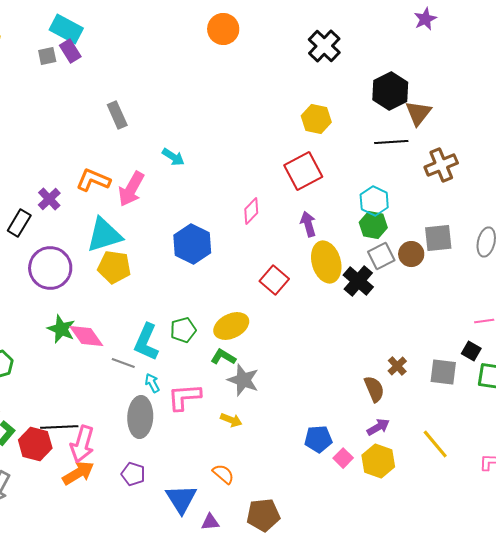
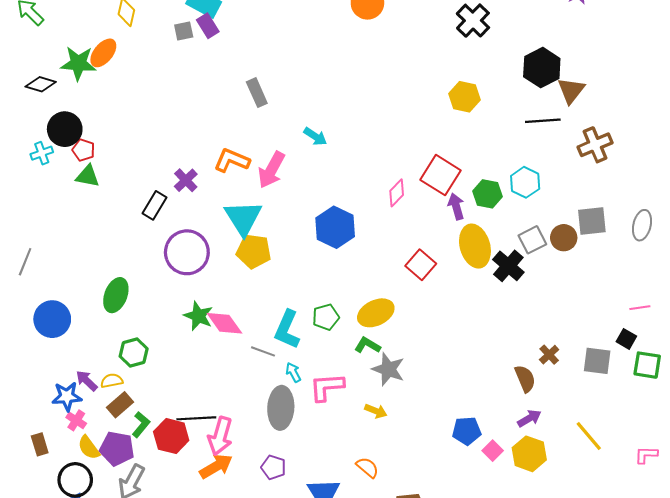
red square: (303, 171) -> (441, 175), moved, turned -30
green hexagon: (373, 225) -> (488, 194), moved
cyan triangle: (104, 235) -> (243, 218), turned -45

